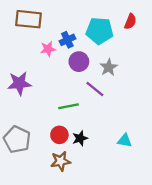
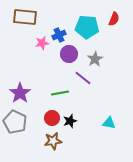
purple star: (19, 83) -> (20, 93), moved, turned -30

